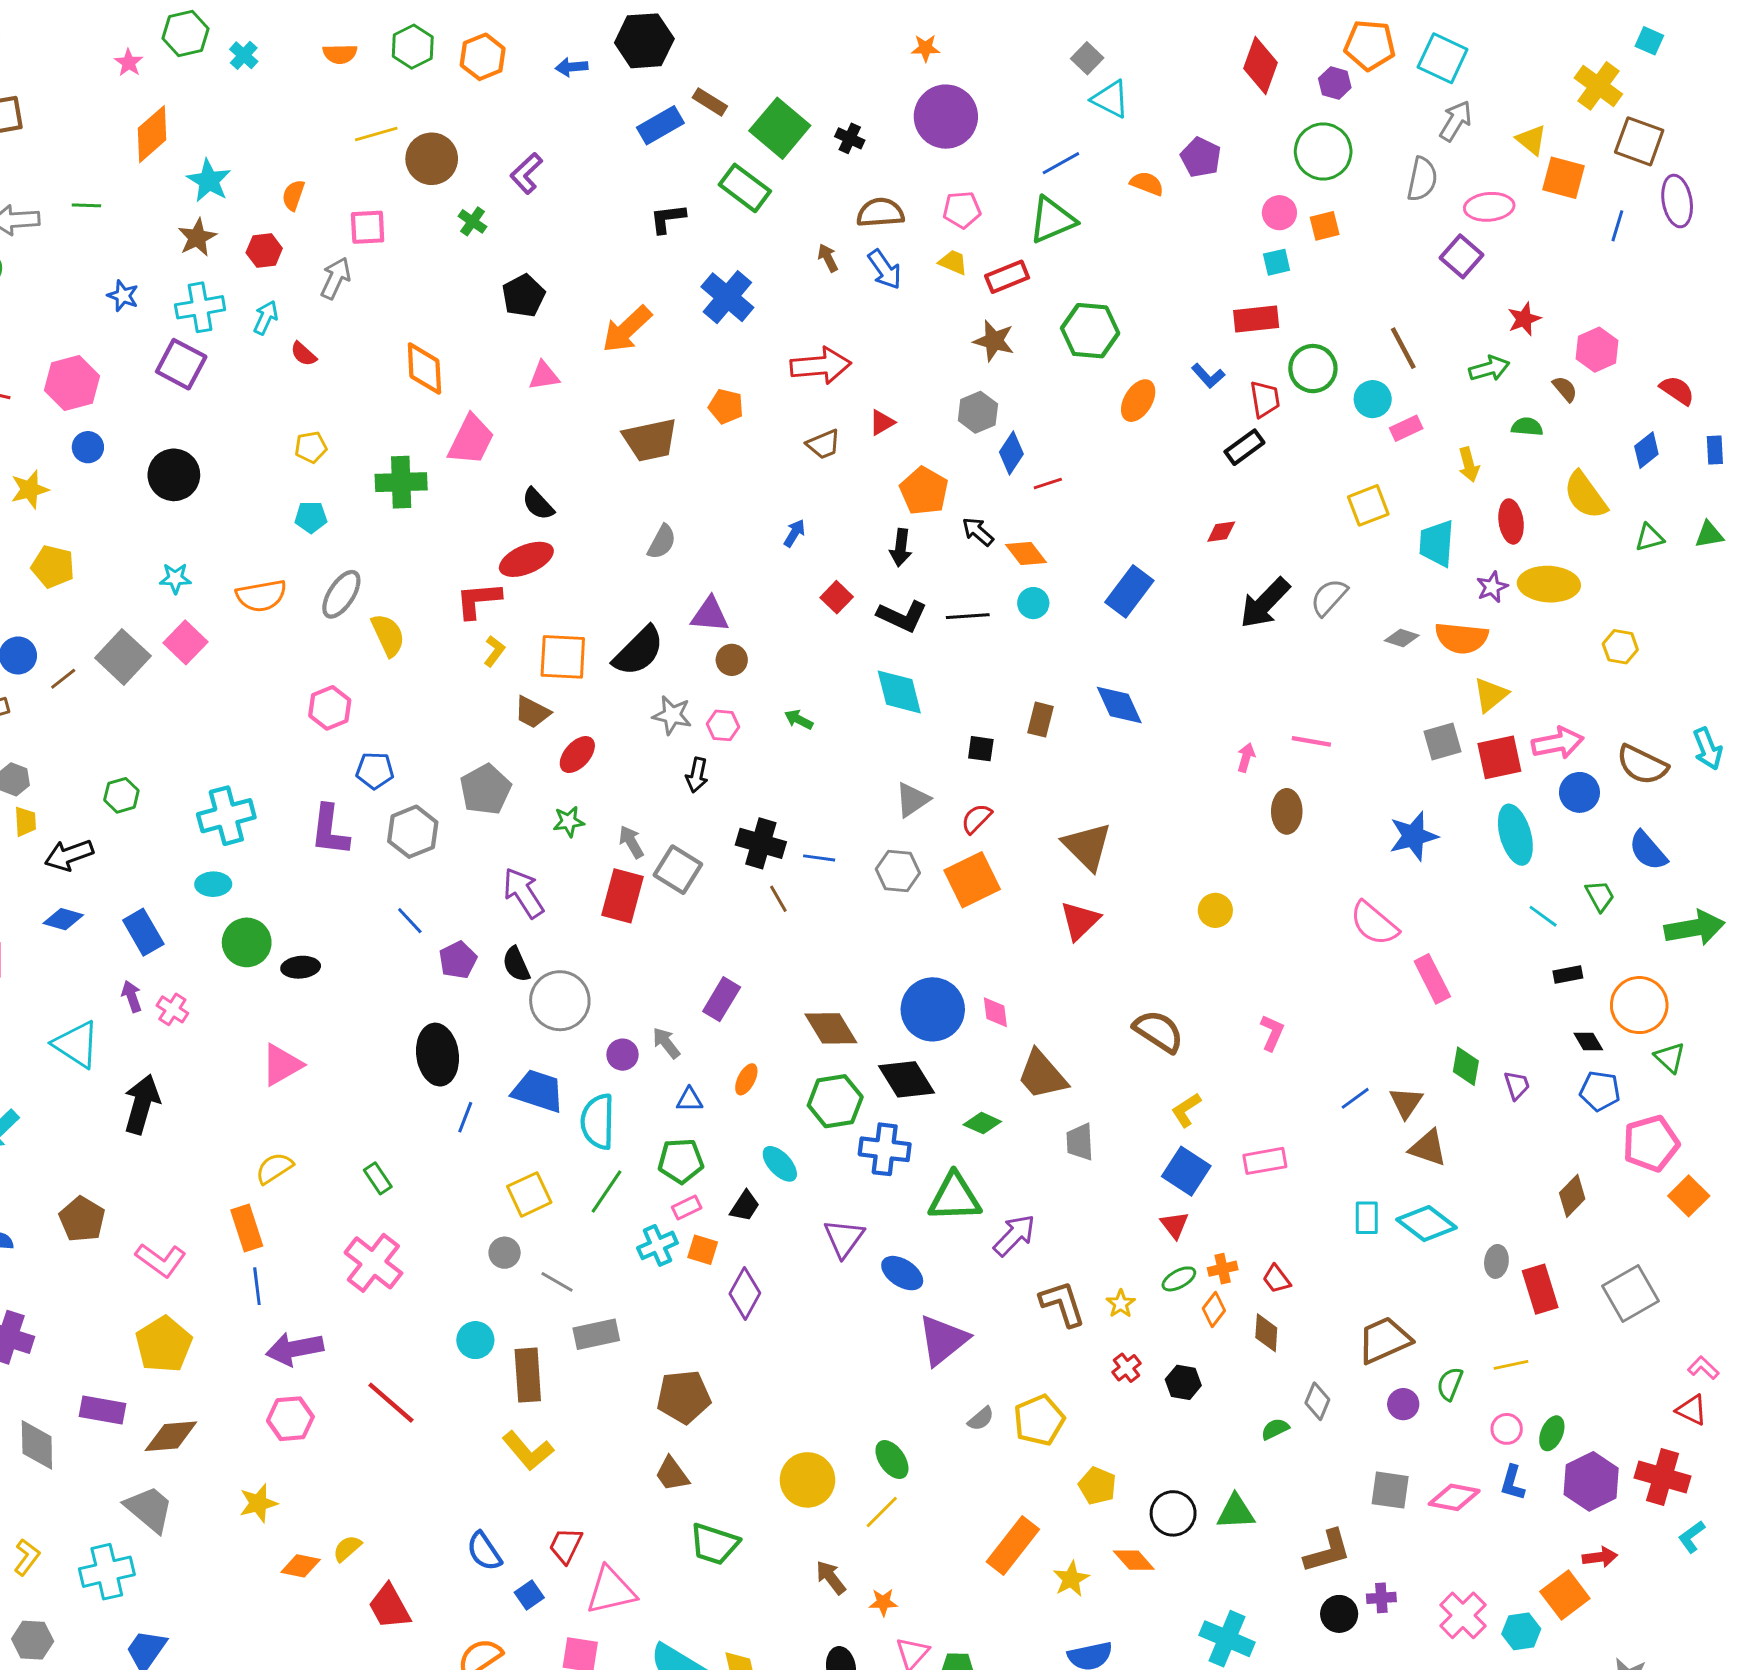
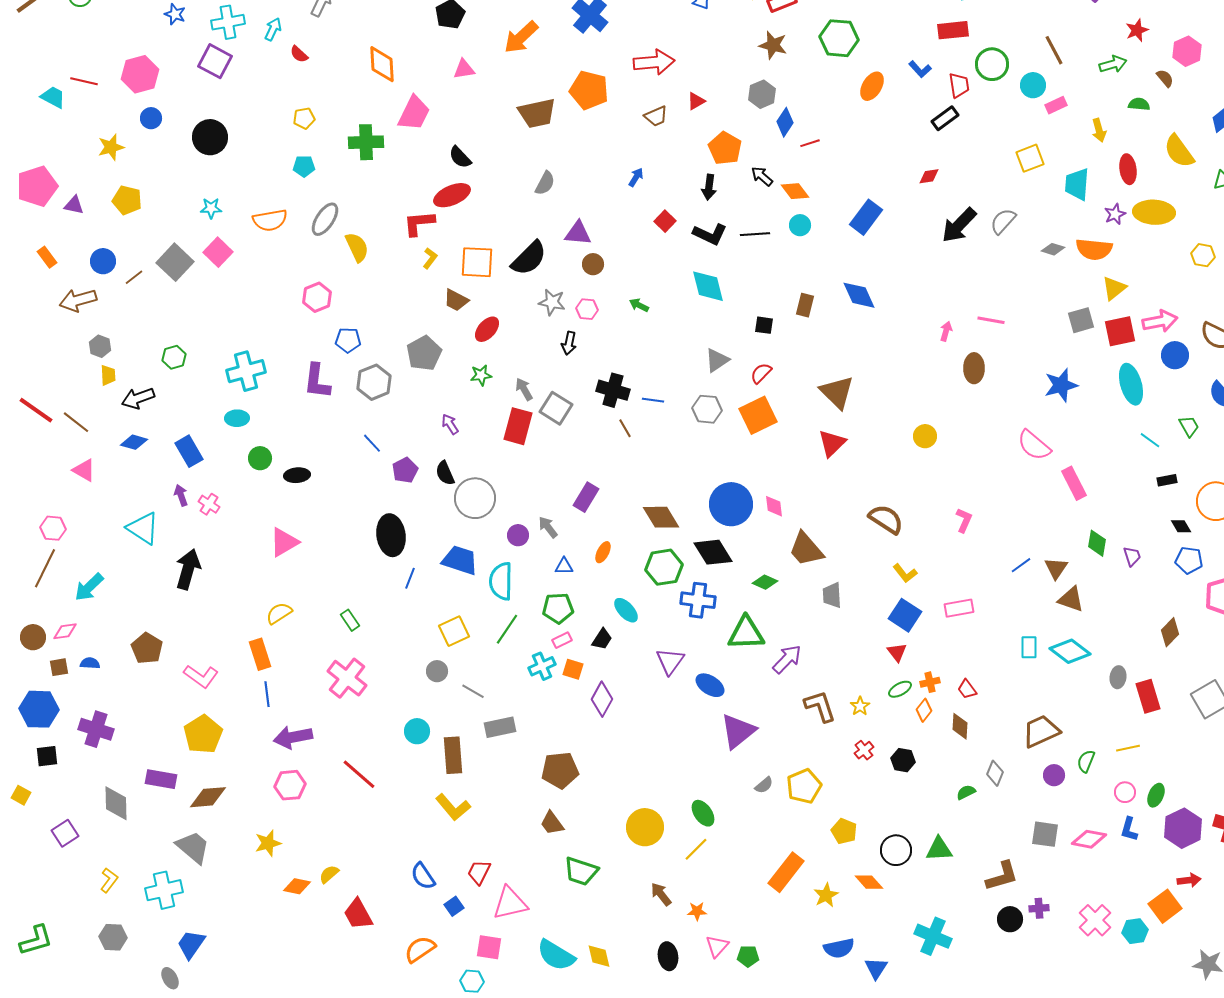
orange pentagon: (726, 406) -> (589, 90), size x1.6
purple arrow: (523, 893) -> (450, 424), size x0.6
green circle: (247, 942) -> (260, 458), size x0.7
yellow L-shape: (1186, 1110) -> (905, 573), turned -95

